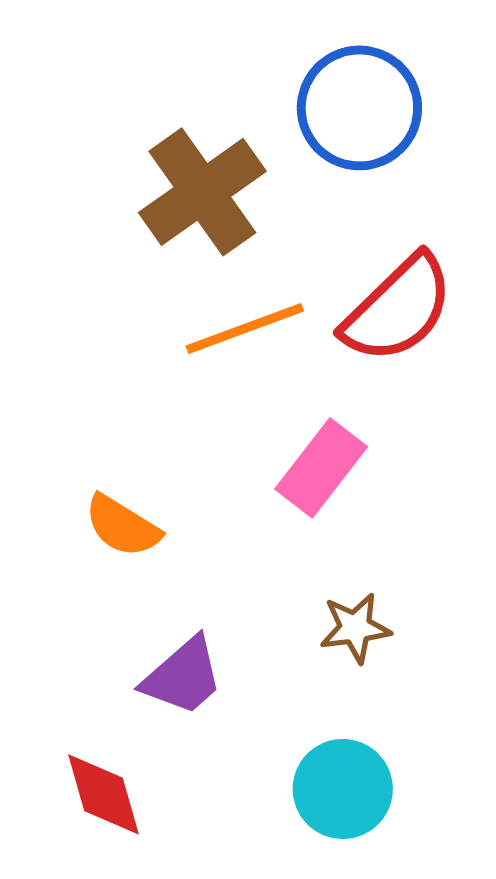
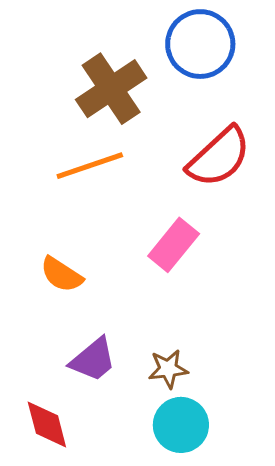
orange line: (245, 329) -> (90, 166), moved
brown star: (355, 628) -> (168, 369), moved

